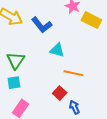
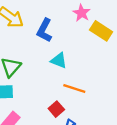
blue L-shape: (42, 25) -> (44, 30), turned 60

